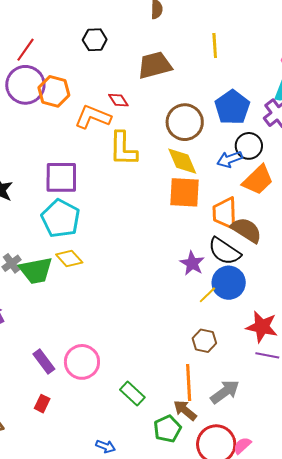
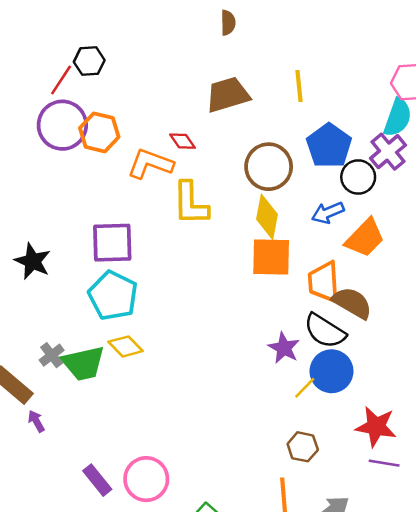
black hexagon: (95, 40) -> (89, 61), moved
yellow line: (215, 45) -> (299, 86), moved
black circle: (249, 146) -> (358, 177), moved
yellow diamond: (182, 161) -> (267, 217), turned 36

